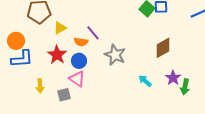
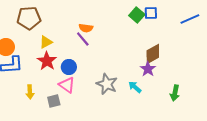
yellow triangle: (60, 28) -> (46, 42), moved
orange semicircle: (81, 42) -> (86, 28), moved
gray star: (115, 55) -> (107, 84), moved
purple star: (173, 78) -> (148, 69), moved

